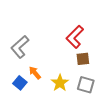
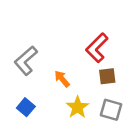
orange arrow: (35, 73) -> (62, 79), moved

